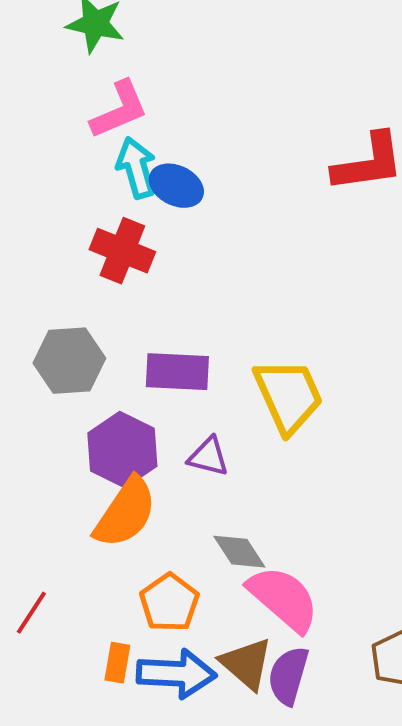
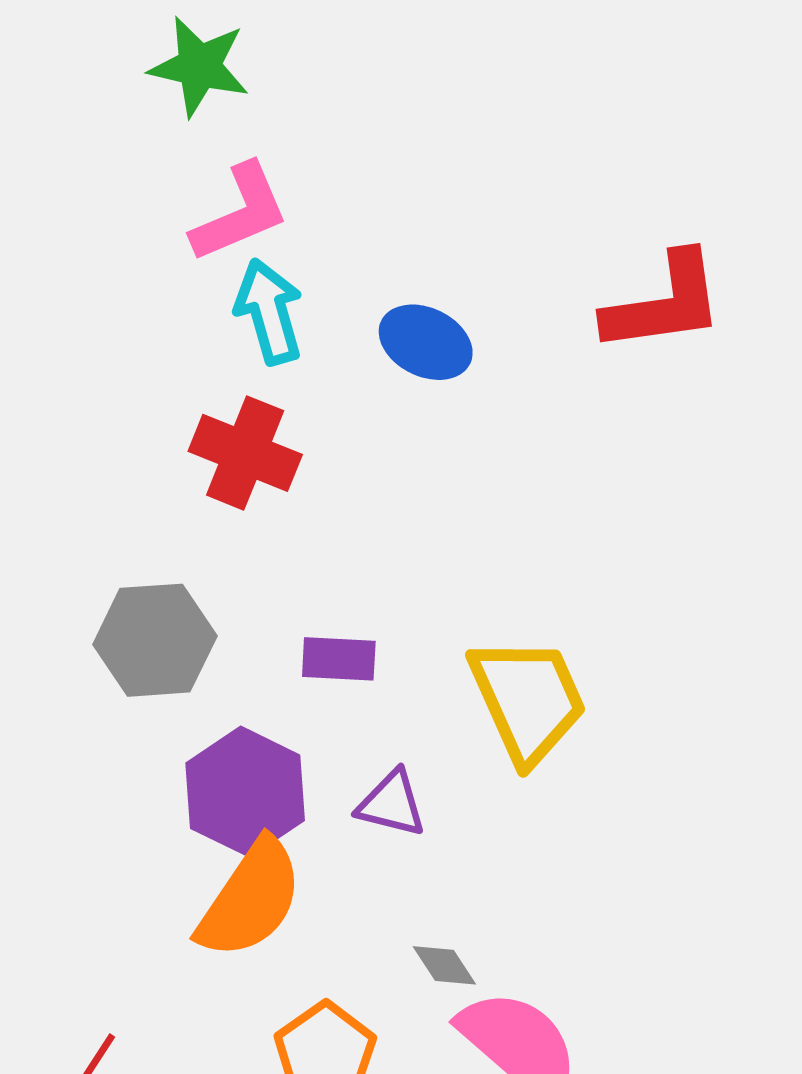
blue ellipse: (176, 186) -> (426, 342), moved
purple rectangle: (177, 372) -> (339, 659), size x0.7
gray diamond: (239, 552) -> (444, 965), size x0.7

